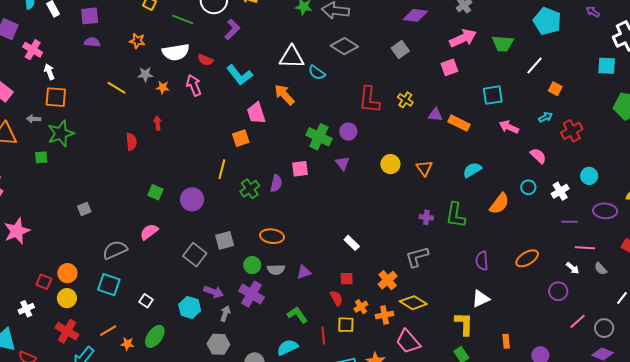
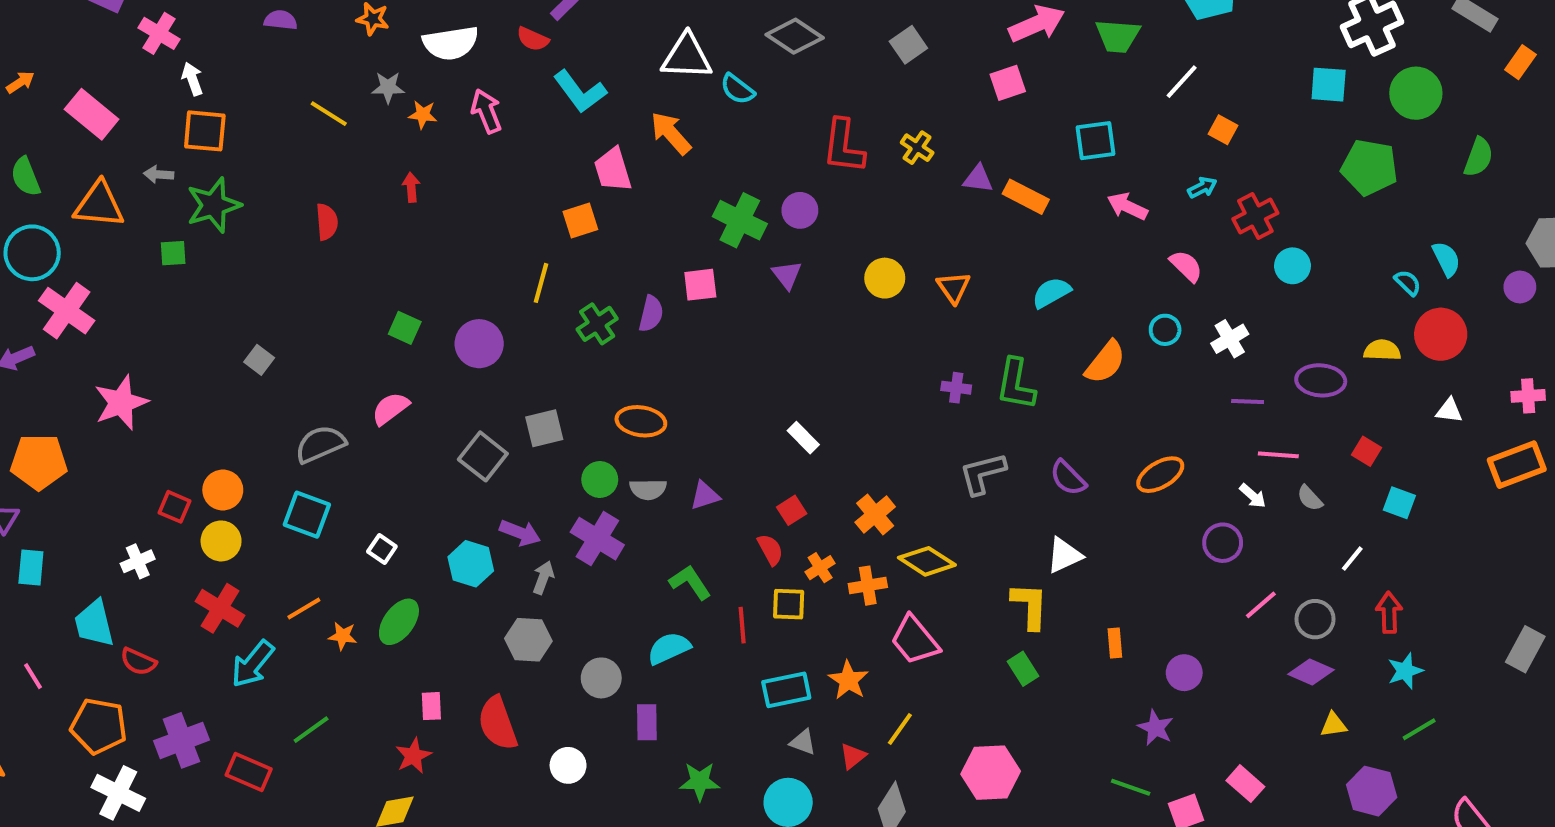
red semicircle: (205, 60) -> (533, 39), moved
red semicircle: (131, 142) -> (327, 222), moved
cyan circle: (589, 176) -> (1292, 266), moved
gray square: (84, 209) -> (259, 360), turned -32
gray L-shape: (417, 257) -> (982, 474), moved
purple semicircle: (482, 261) -> (1068, 478), turned -42
red square: (347, 279) -> (792, 510), turned -32

